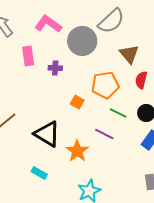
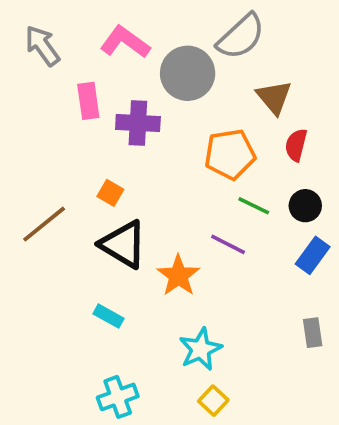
purple cross: (55, 68) -> (138, 123), size x1.6
orange square: (77, 102) -> (110, 193), moved

